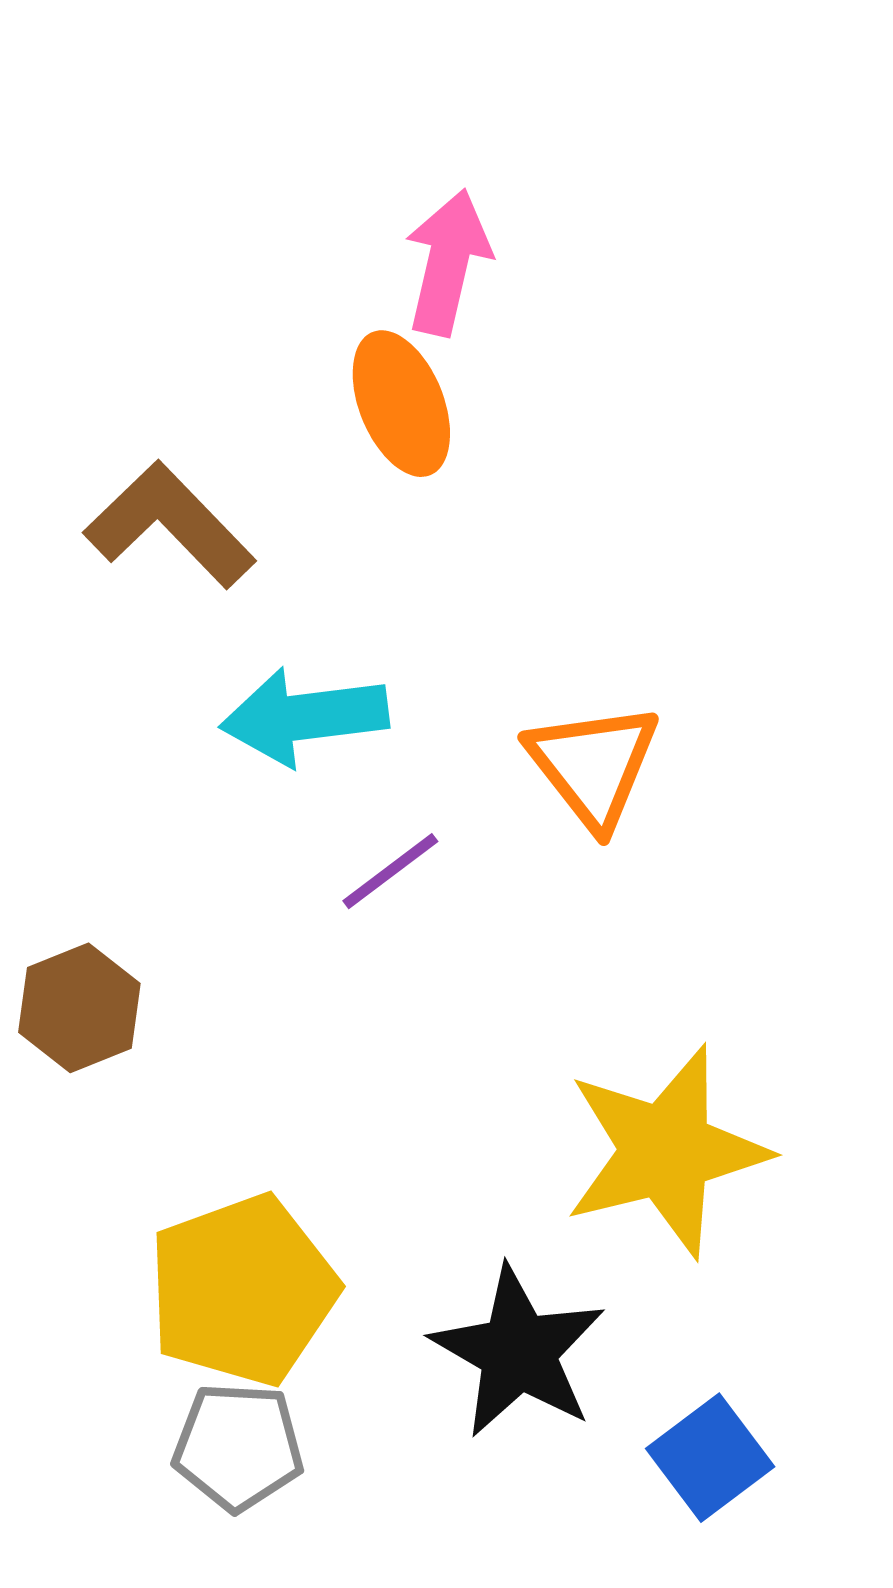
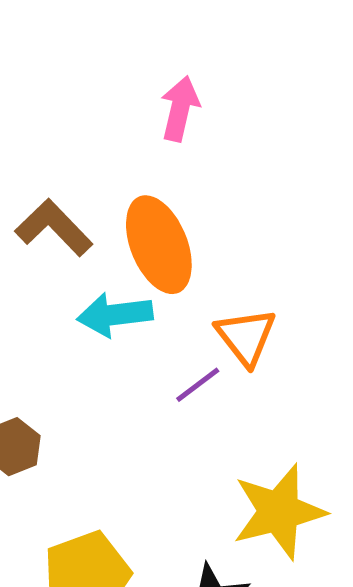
orange ellipse: (401, 404) -> (159, 245), moved, size x1.5
purple line: (390, 871) -> (198, 385), moved

